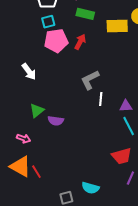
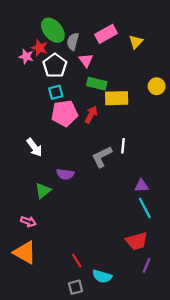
yellow rectangle: (117, 26) -> (117, 98), moved
white line: (101, 99) -> (123, 146), moved
purple semicircle: (56, 121) -> (65, 174), moved
red line: (36, 172) -> (77, 261), moved

